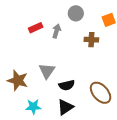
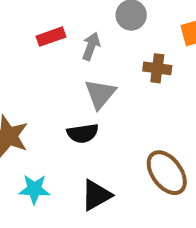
gray triangle: (47, 71) -> (100, 94), moved
black semicircle: (67, 85) -> (83, 133), moved

